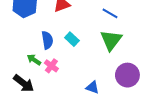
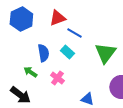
blue line: (110, 13) -> (74, 33), moved
pink cross: (51, 66) -> (57, 78), moved

